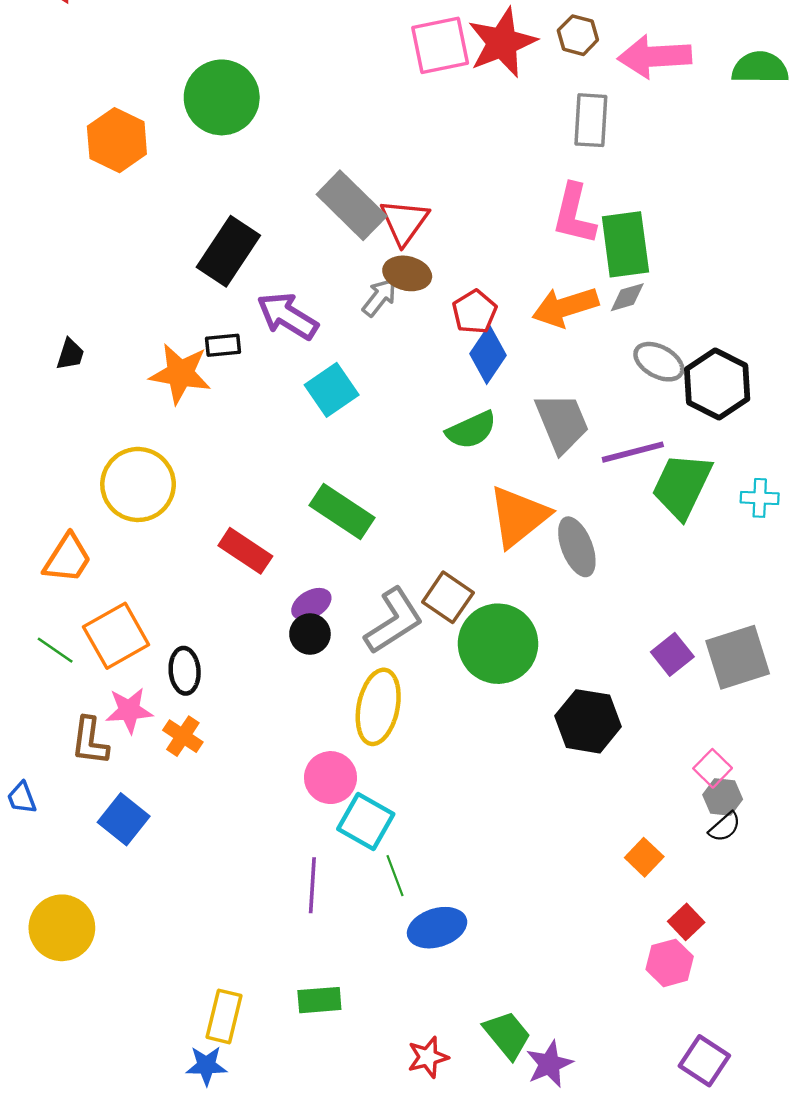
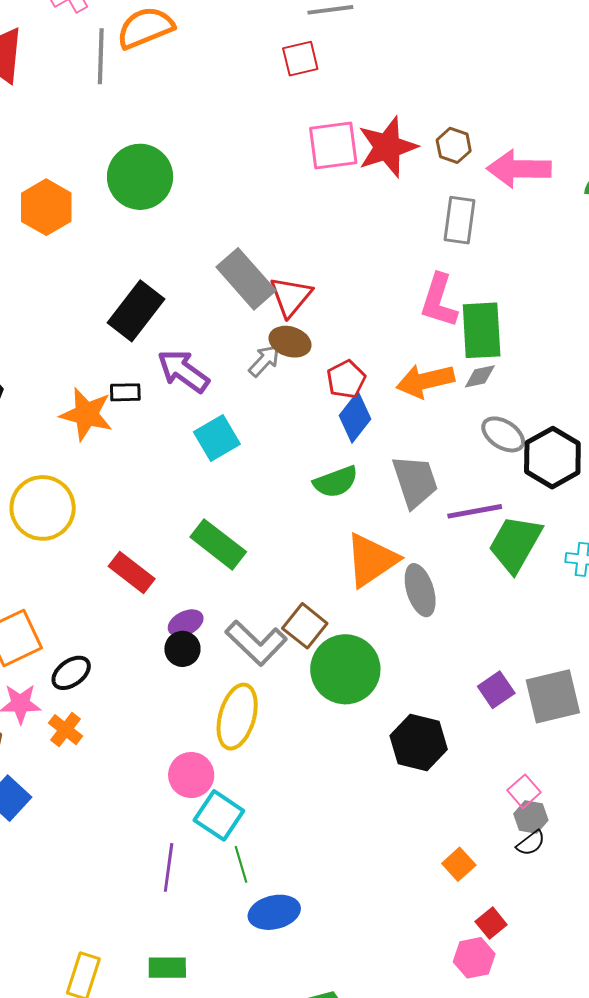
gray L-shape: (394, 621) -> (256, 643), turned 72
black ellipse: (185, 671) -> (71, 673), turned 54

